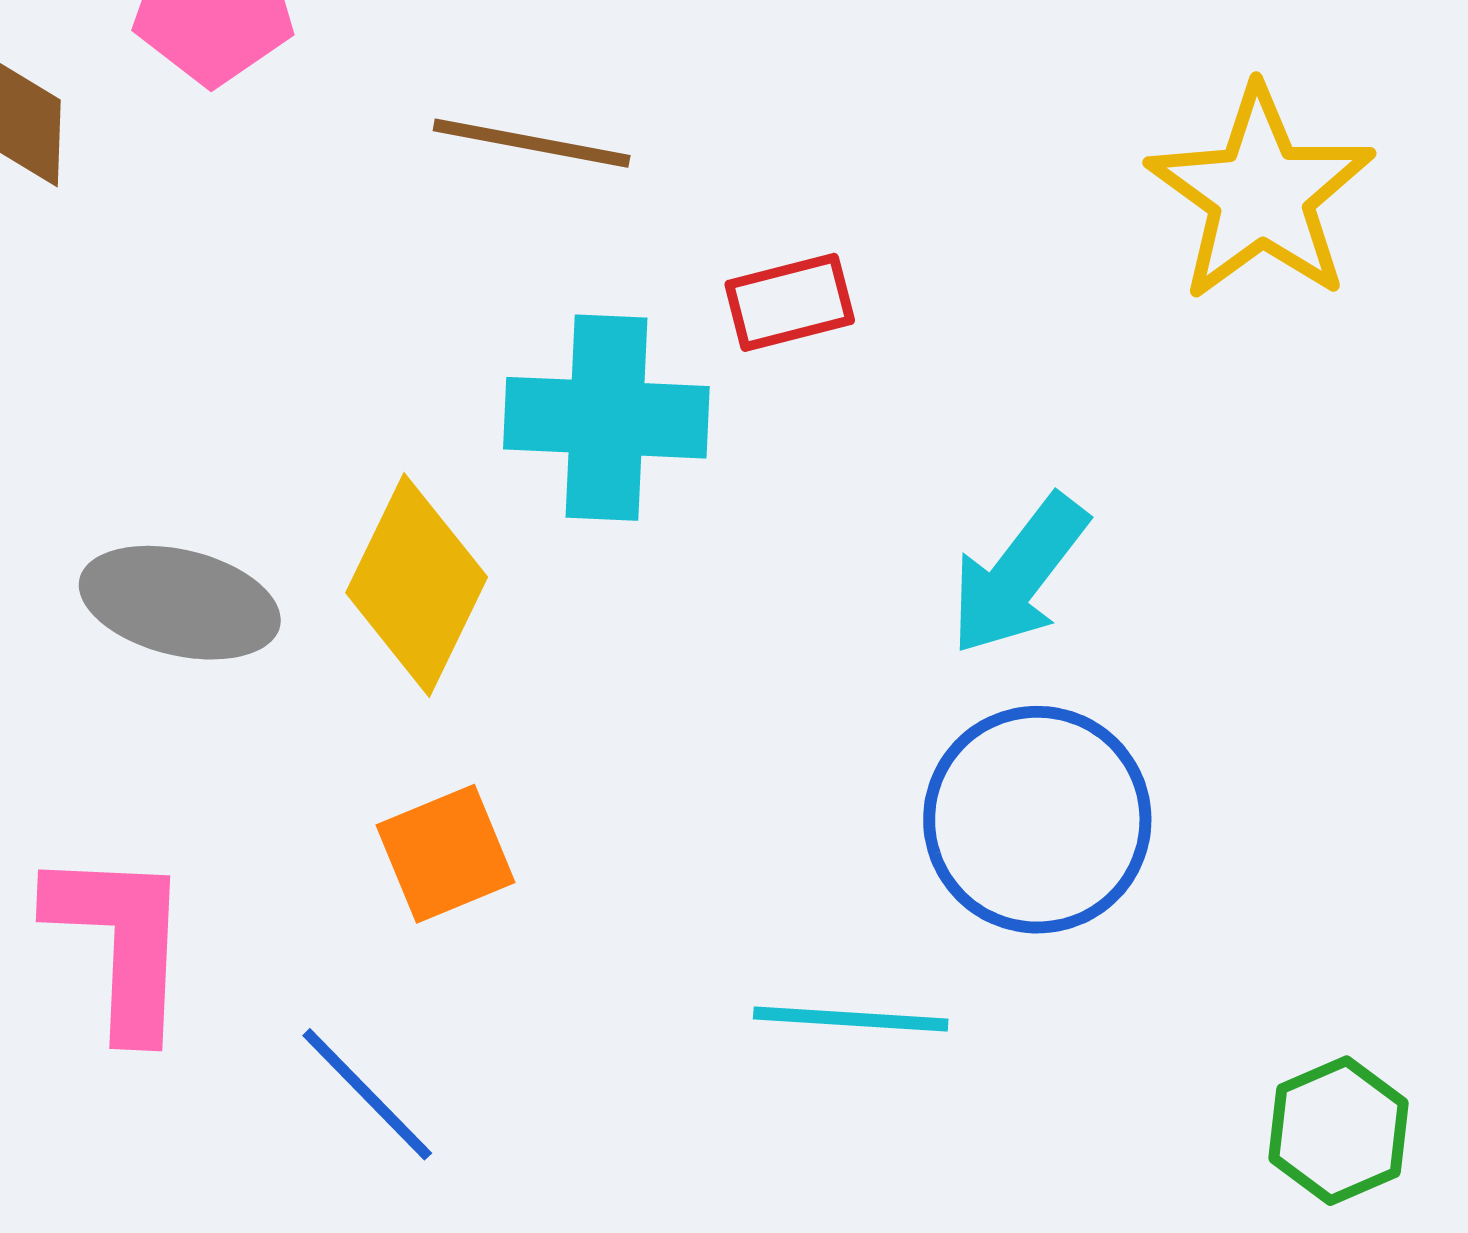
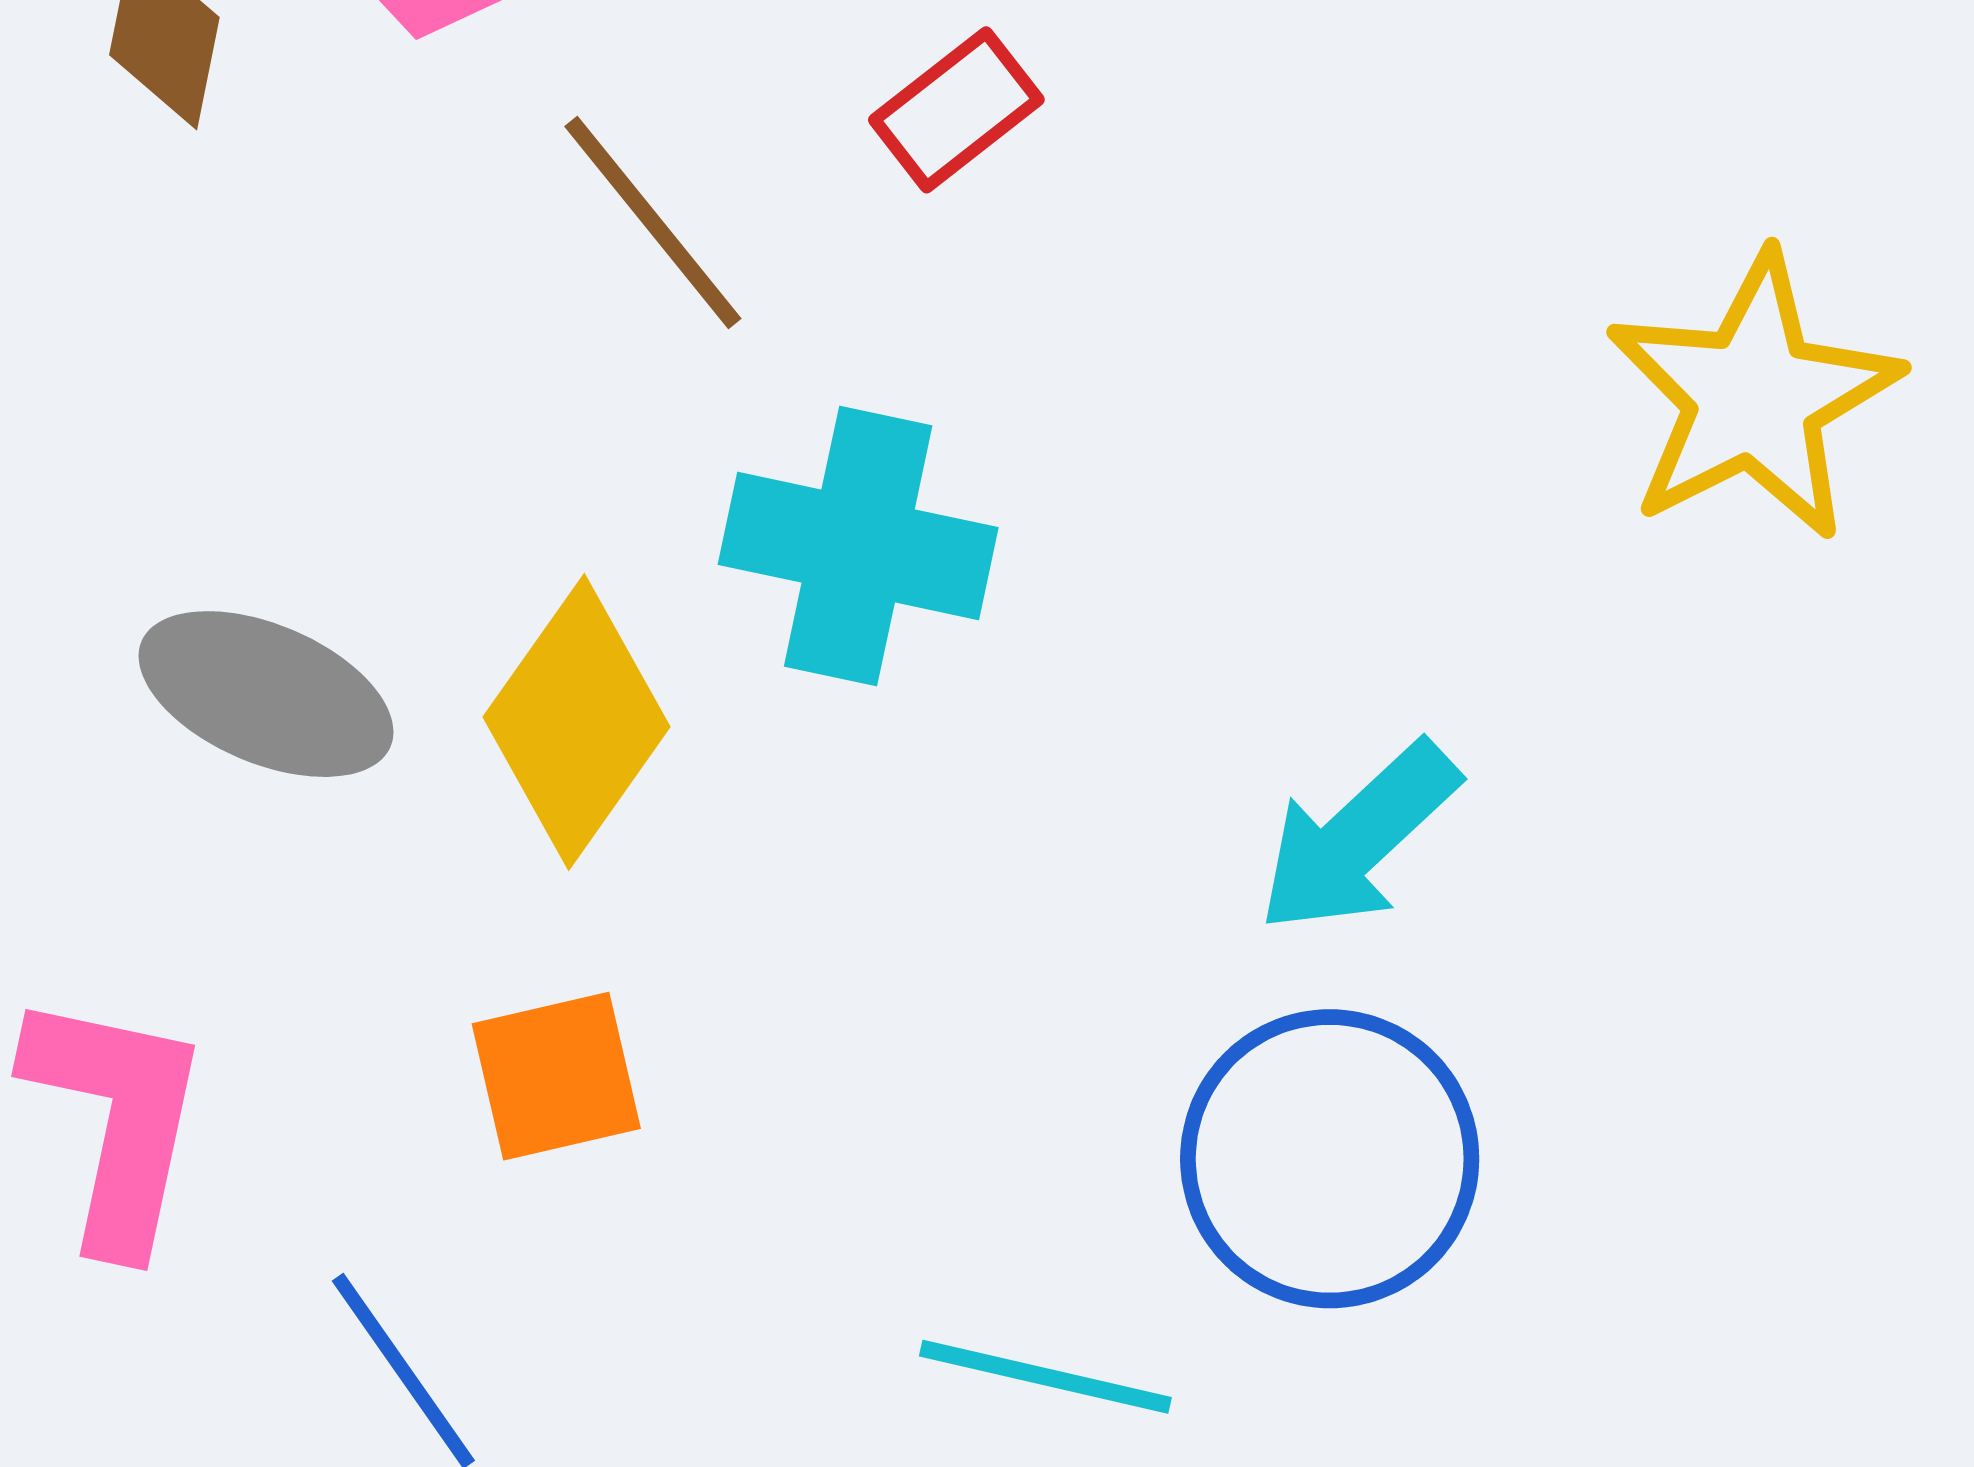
brown line: (532, 143) -> (653, 223), moved, turned 31
red rectangle: (790, 302) -> (956, 110), moved, turned -33

